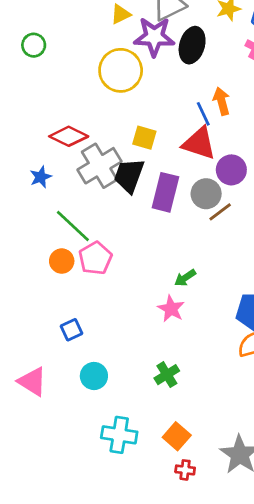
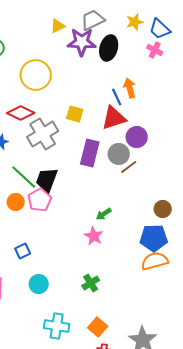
yellow circle: (121, 70) -> (36, 75), moved
red triangle: (199, 143) -> (114, 118), turned -36
black trapezoid: (129, 176) -> (47, 180), moved

